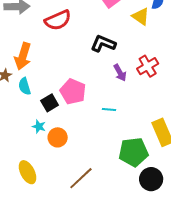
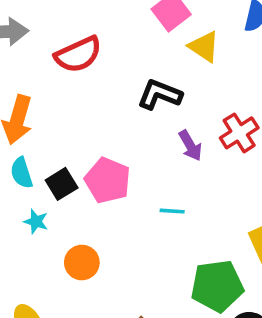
yellow triangle: (141, 16) -> (204, 47), moved
black square: (50, 103) -> (62, 184), moved
cyan star: (39, 126) -> (36, 222), moved

